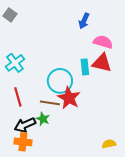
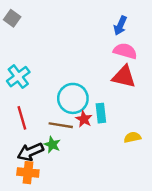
blue arrow: (84, 21) -> (120, 26), moved
cyan rectangle: (85, 67) -> (101, 113), moved
red star: (69, 98) -> (84, 119), size x0.6
yellow semicircle: (109, 144) -> (132, 137), moved

